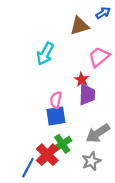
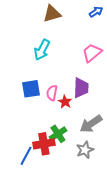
brown triangle: (79, 26) -> (52, 14), moved
red star: (82, 79) -> (65, 102), moved
blue square: (56, 116) -> (31, 89), moved
red cross: (47, 155) -> (44, 144), turned 35

